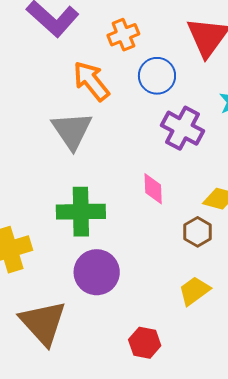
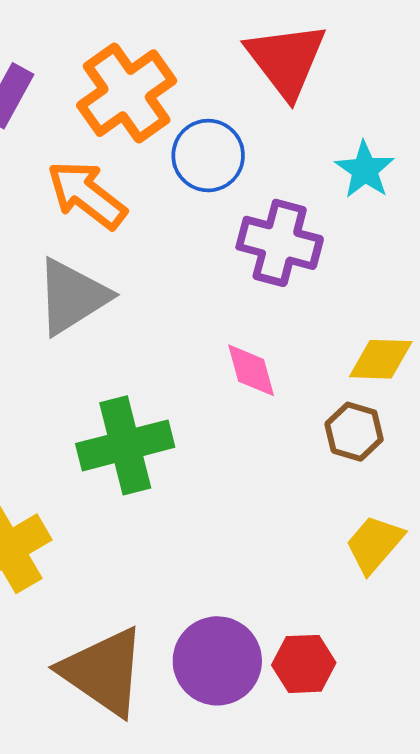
orange cross: (123, 35) -> (127, 93), size x1.6
gray triangle: (72, 131) -> (72, 297), turned 45
purple circle: (97, 272) -> (217, 661), moved

